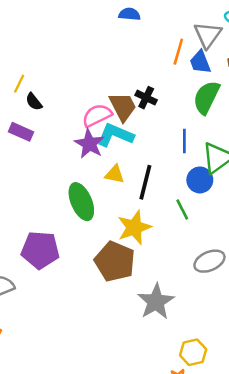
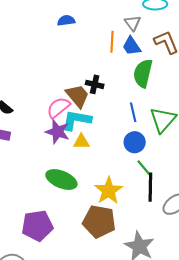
gray triangle: (208, 35) -> (133, 23), size x0.7
yellow triangle: (115, 174) -> (81, 142), moved
blue circle: (200, 180) -> (135, 142), moved
black line: (145, 182) -> (150, 187), moved
green ellipse: (81, 202) -> (61, 179), turned -32

